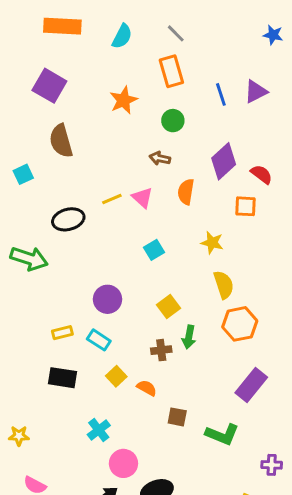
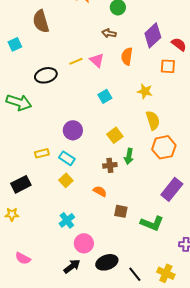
yellow square: (116, 376) -> (66, 180), moved
black rectangle: (62, 378) -> (21, 184), moved, turned -36
yellow star: (19, 436) -> (12, 214), moved

